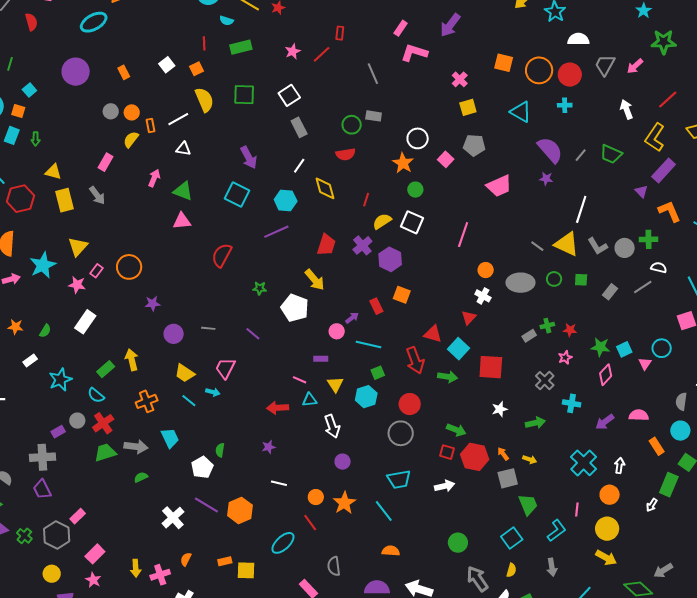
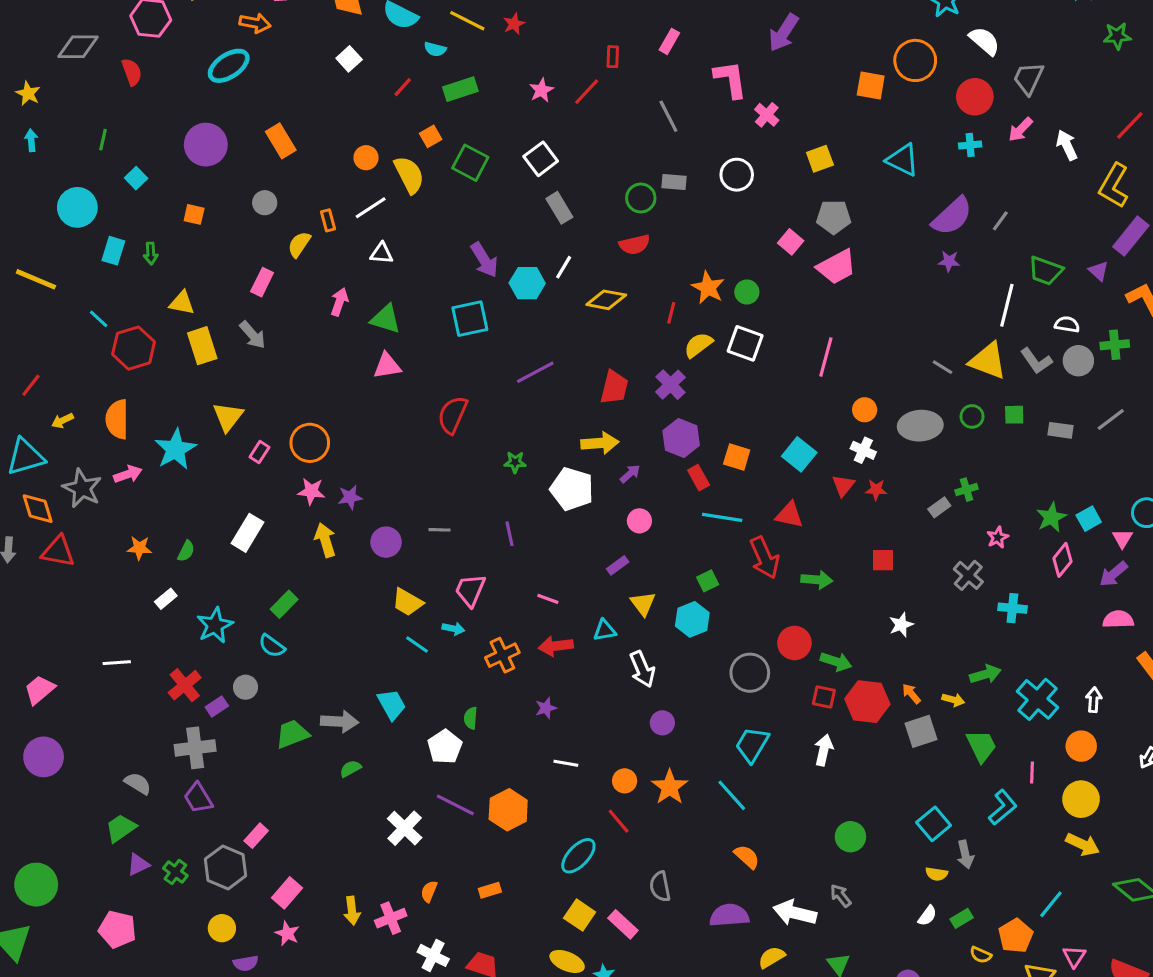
pink rectangle: (401, 28) -> (669, 41), moved
white semicircle: (578, 39) -> (984, 41), turned 45
green star: (664, 42) -> (1117, 36), size x0.7
red line: (204, 43) -> (403, 87), turned 48
pink L-shape: (414, 53) -> (731, 79), turned 68
white square: (167, 65) -> (349, 59), moved
pink arrow: (635, 66) -> (1021, 129), moved
orange square: (196, 69) -> (431, 136), moved
orange circle: (539, 70) -> (915, 60), moved
orange rectangle: (124, 72) -> (281, 141), size x1.5
pink cross: (460, 79) -> (767, 115), moved
green square: (244, 95) -> (470, 163), turned 30
orange square: (18, 111) -> (194, 214), moved
orange circle: (132, 112) -> (366, 158), moved
white circle: (418, 138) -> (737, 175), moved
purple semicircle: (550, 150) -> (952, 216), turned 92
green trapezoid: (611, 154) -> (1045, 271), moved
orange star: (403, 163) -> (708, 288), moved
pink trapezoid: (499, 186) -> (837, 267), moved
yellow diamond: (325, 188) -> (606, 300), turned -60
cyan square: (237, 195) -> (470, 319), turned -35
cyan hexagon: (286, 200) -> (527, 283), moved
purple hexagon: (390, 259) -> (681, 438), moved
white semicircle: (659, 267) -> (1067, 324), moved
yellow arrow: (315, 280) -> (600, 443), turned -50
pink star: (77, 285) -> (311, 491), moved
gray rectangle: (610, 292) -> (1060, 430), turned 63
purple arrow: (352, 318) -> (630, 474), moved
red star: (570, 330) -> (876, 490), moved
purple line: (253, 334) -> (510, 534), turned 42
cyan line: (368, 345) -> (722, 517), moved
green star: (600, 347) -> (1051, 517), turned -30
cyan square: (459, 349) -> (799, 454), moved
purple rectangle: (321, 359) -> (618, 565), turned -32
yellow arrow: (132, 360) -> (325, 540), moved
red square: (491, 367) -> (883, 560), size x0.6
pink line: (300, 380) -> (548, 599), moved
orange cross: (147, 401) -> (502, 655), moved
red circle: (410, 404) -> (794, 643), moved
purple arrow: (605, 422) -> (1113, 574), moved
red cross: (103, 423) -> (185, 685), moved
green arrow: (535, 423) -> (985, 674), moved
cyan trapezoid: (399, 479) -> (752, 745), turned 135
white arrow: (445, 486) -> (824, 750), turned -60
green trapezoid: (528, 505) -> (981, 746), moved
orange semicircle: (391, 551) -> (747, 857), turned 42
gray arrow: (552, 567) -> (965, 855), moved
yellow square: (246, 570) -> (580, 915), moved, turned 36
yellow semicircle: (511, 570) -> (937, 874), turned 88
gray arrow: (477, 579) -> (841, 896), moved, size x0.6

